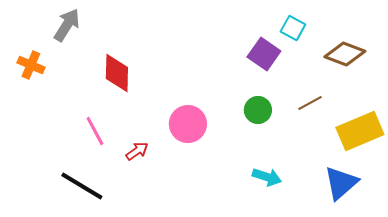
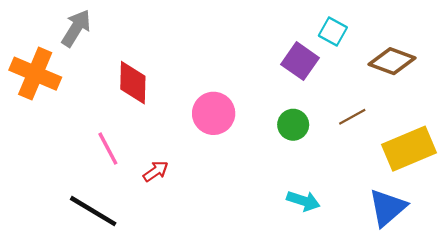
orange cross: (31, 65) -> (35, 74), size x1.6
pink circle: (188, 124) -> (214, 113), moved

